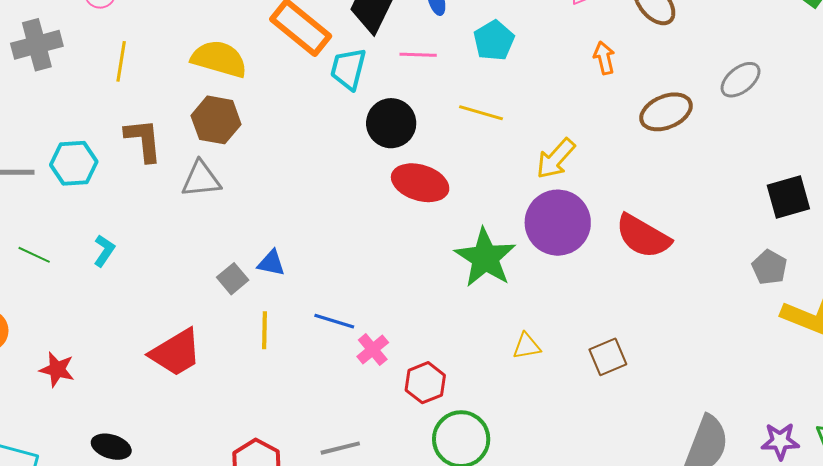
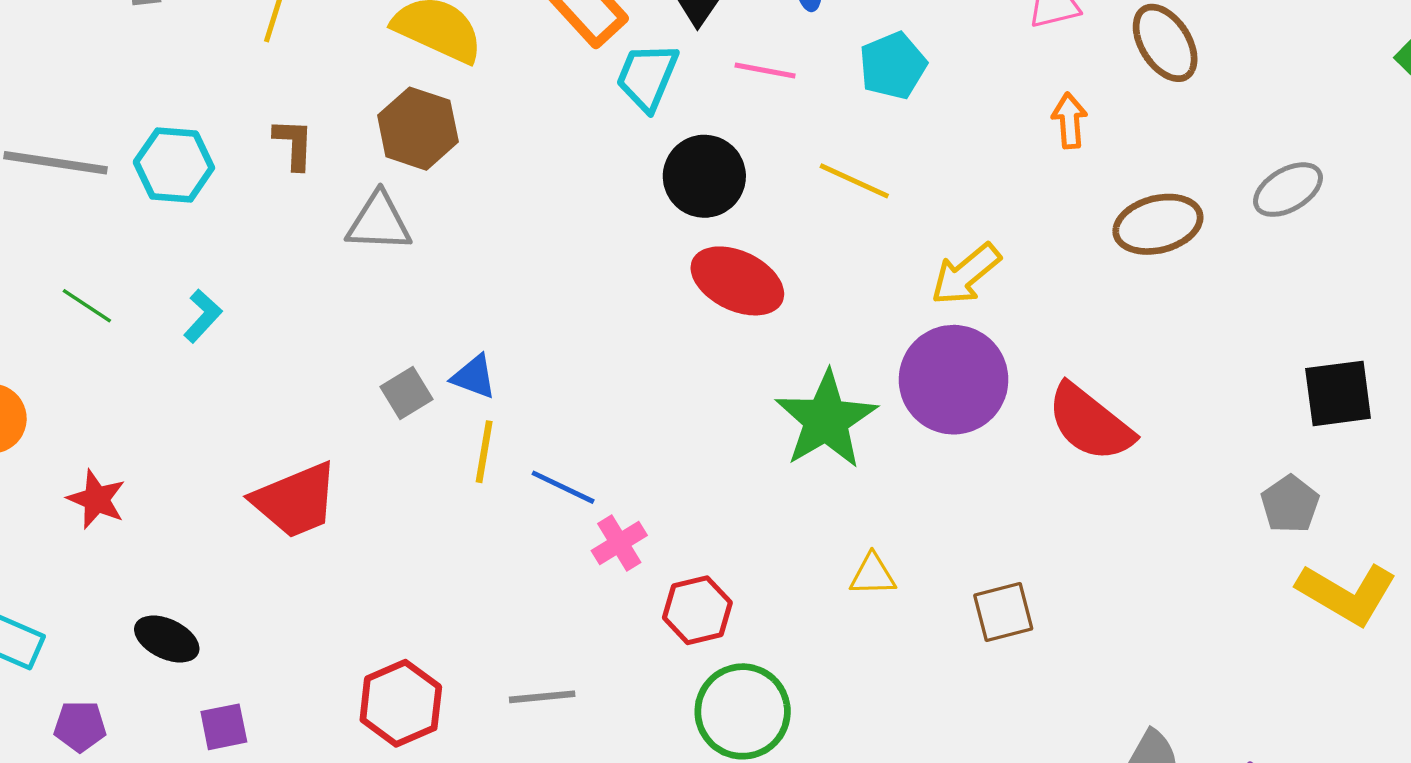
brown L-shape: (143, 140) -> (294, 144), size x0.7
yellow line: (264, 330) -> (484, 452), moved

